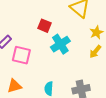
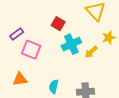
yellow arrow: (95, 52) -> (91, 52), moved

